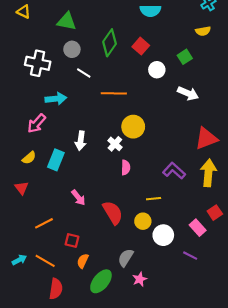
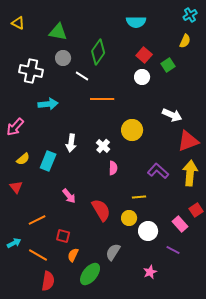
yellow semicircle: (203, 31) -> (185, 41), turned -56
red square: (141, 46) -> (144, 55), moved
white line: (84, 73) -> (82, 76), moved
white arrow: (188, 93) -> (172, 115), moved
pink arrow: (37, 123) -> (15, 127), moved
yellow circle: (133, 127) -> (132, 130), moved
cyan arrow: (19, 260) -> (14, 243), moved
pink star: (140, 279) -> (150, 272), moved

